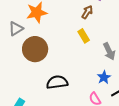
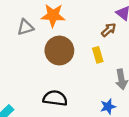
brown circle: (35, 49) -> (59, 51), moved

